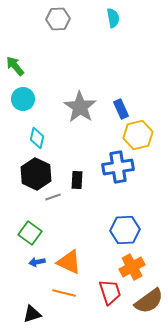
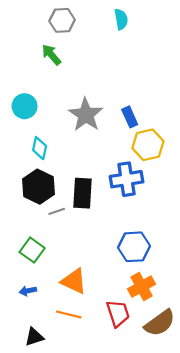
green arrow: (15, 66) -> (51, 55), moved
black rectangle: (77, 180) -> (82, 193), size x1.6
blue arrow: (37, 262) -> (28, 291), moved

